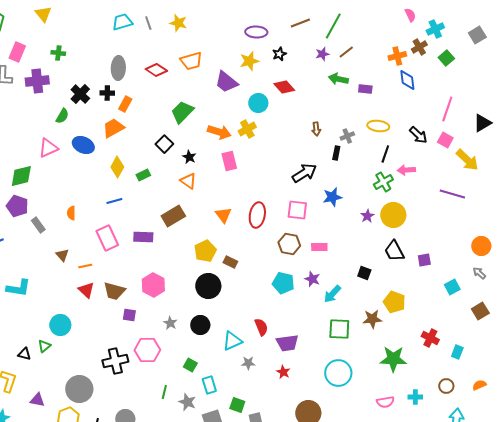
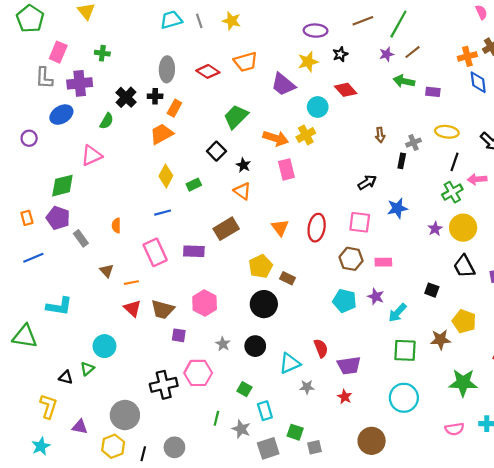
blue ellipse: (83, 145) -> (61, 115), moved, turned -55
black arrow: (304, 173) -> (367, 182), size x0.7

